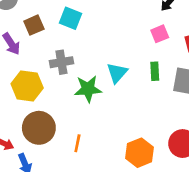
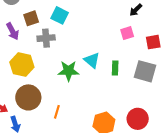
gray cross: (61, 62) -> (46, 38), moved
green rectangle: (155, 71) -> (115, 68), moved
cyan triangle: (117, 73) -> (92, 60), turned -36

